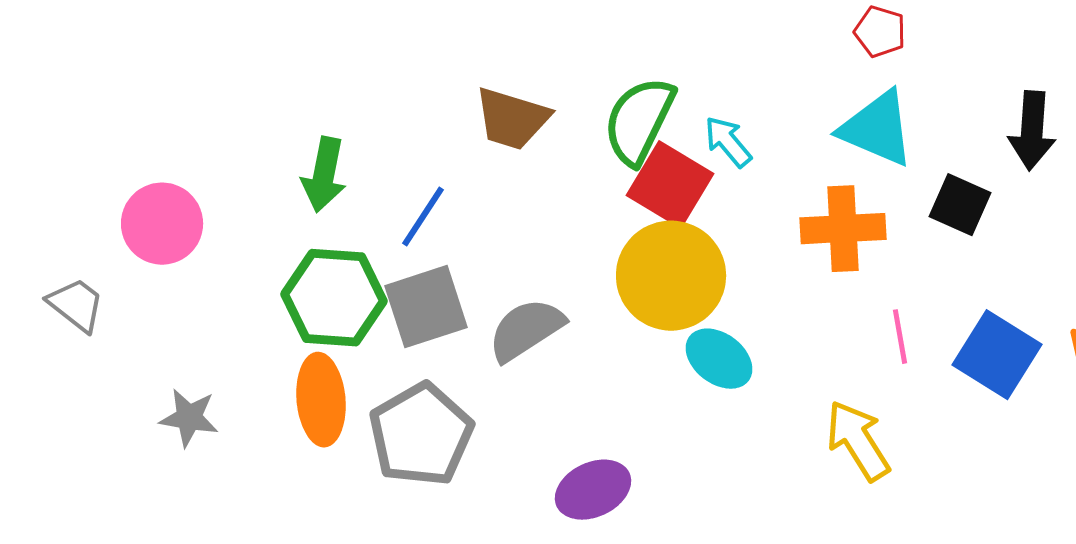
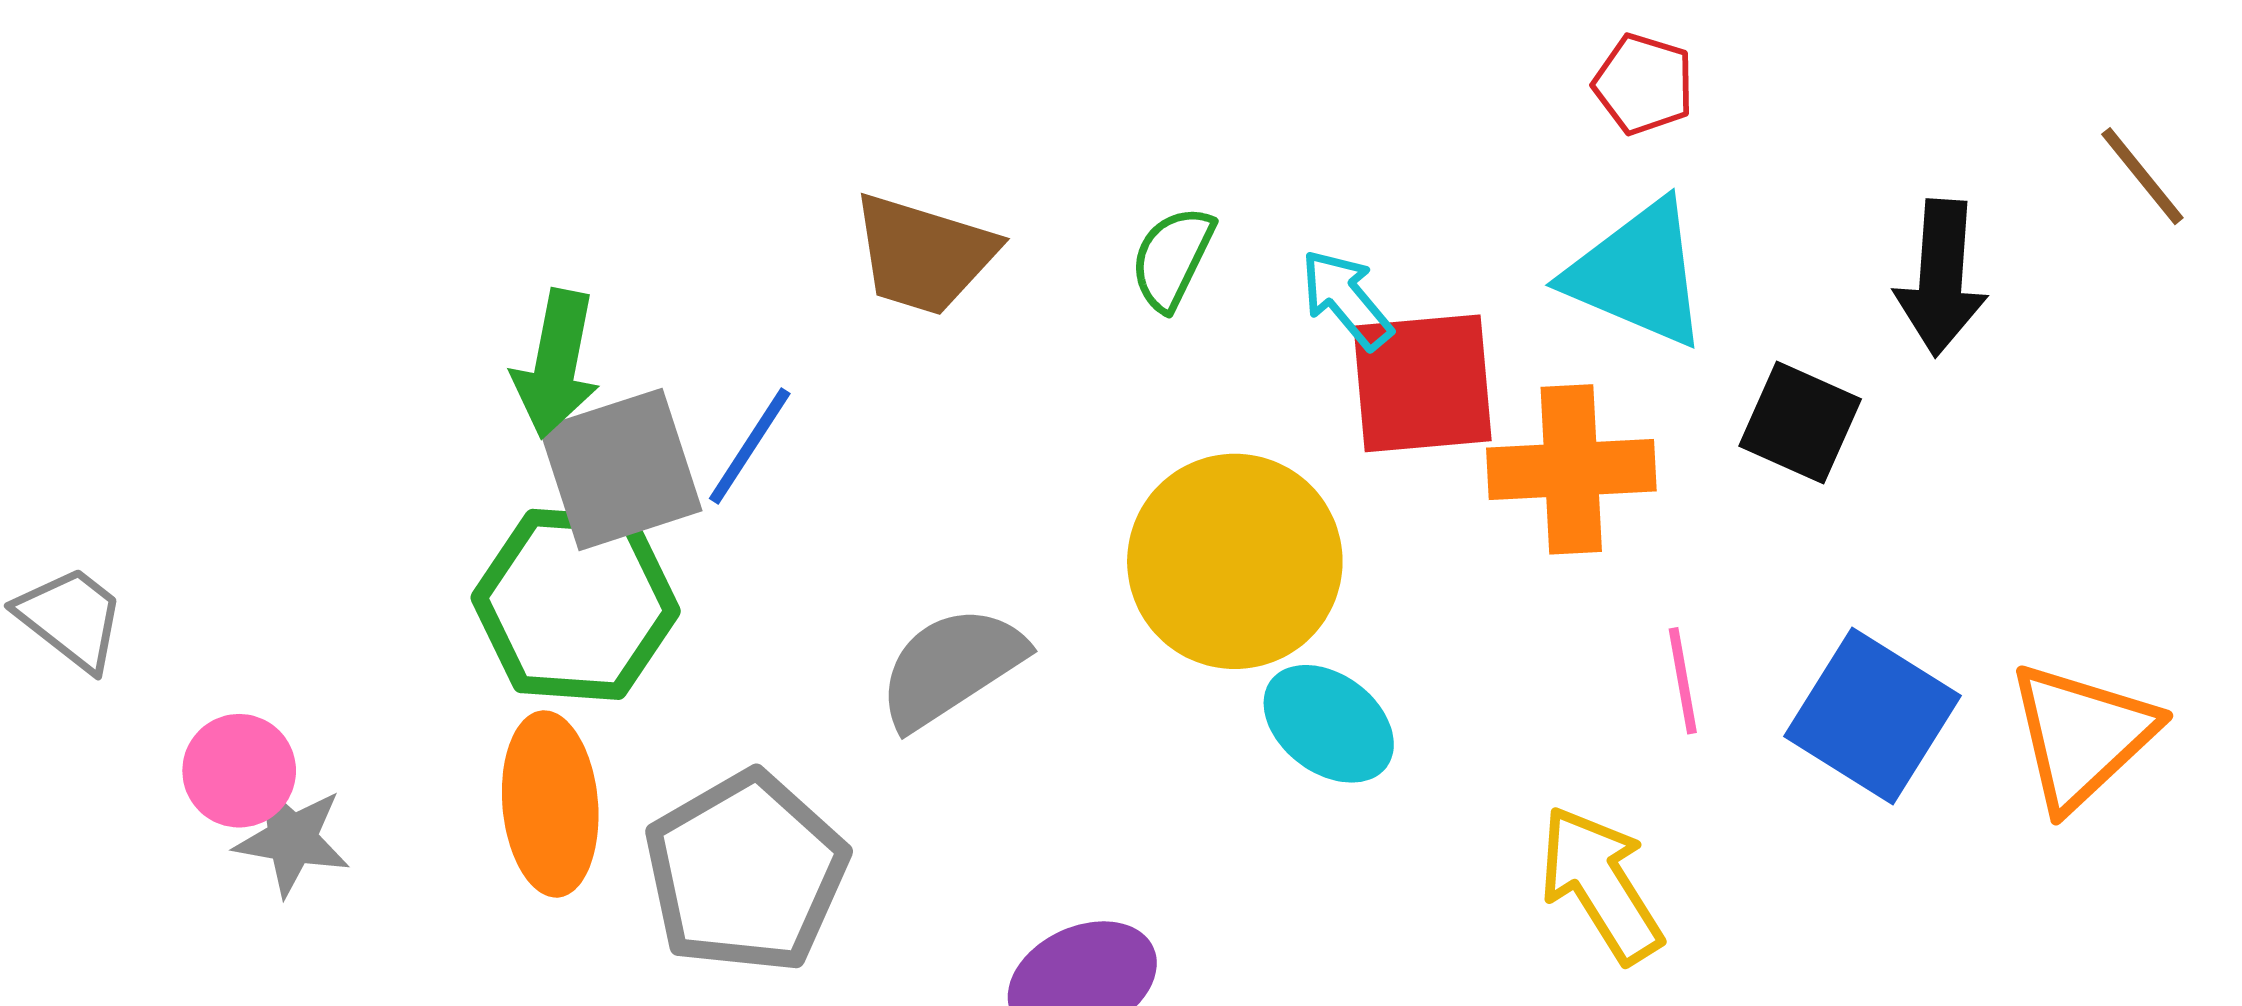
green semicircle: (639, 121) -> (1172, 258), size x0.6
red square: (670, 185) -> (1423, 383), moved, turned -36
pink circle: (162, 224) -> (239, 771), moved, size x0.7
gray square: (426, 307) -> (621, 469), moved

